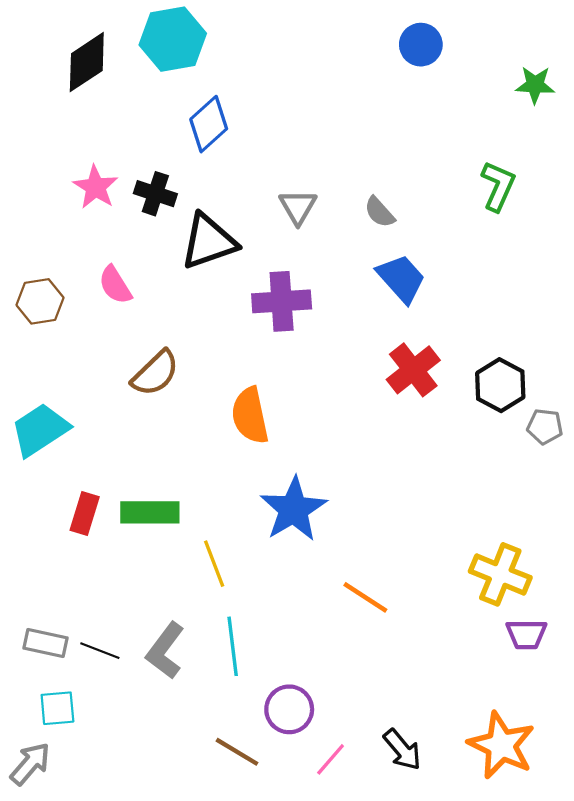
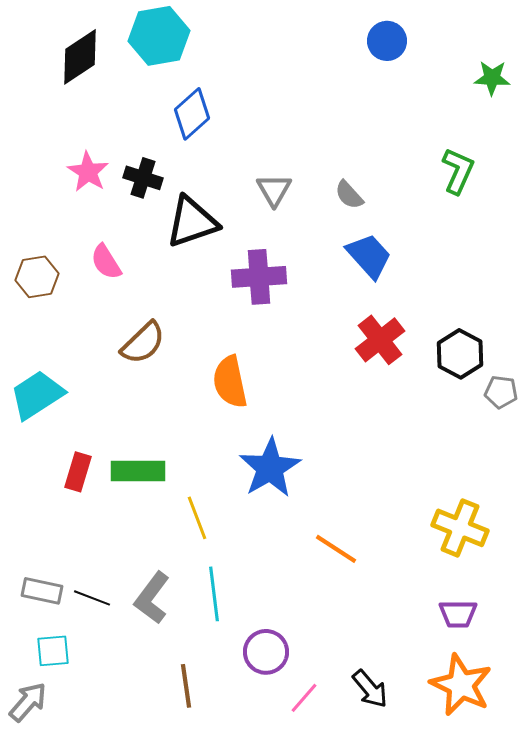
purple trapezoid: (526, 634) -> (458, 614), moved
brown line: (237, 752) -> (186, 686), moved, turned 51

